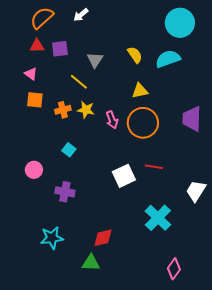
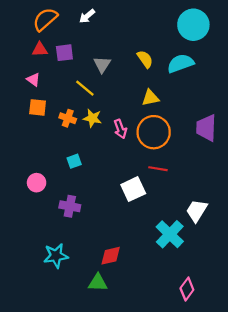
orange cross: (63, 110) -> (68, 118), turned 35
cyan square: (69, 150) -> (74, 161), turned 32
red line: (154, 167) -> (158, 169), moved
white trapezoid: (196, 191) -> (197, 211), moved

